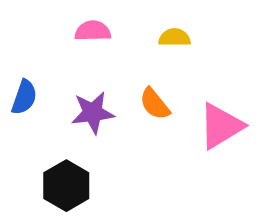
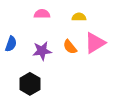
pink triangle: (221, 126) -> (95, 43), moved

